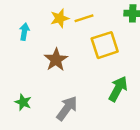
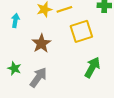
green star: (23, 102) -> (14, 68), moved
gray arrow: (67, 108) -> (38, 77), moved

